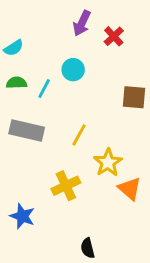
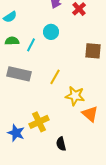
yellow star: (108, 163) -> (75, 96), turned -30
yellow cross: (66, 186) -> (39, 122), moved
black semicircle: (88, 248) -> (61, 144), moved

